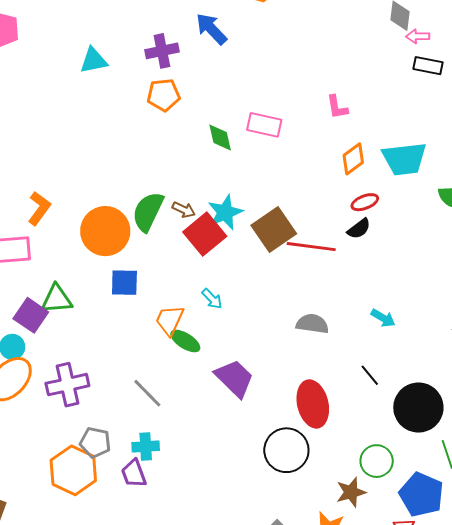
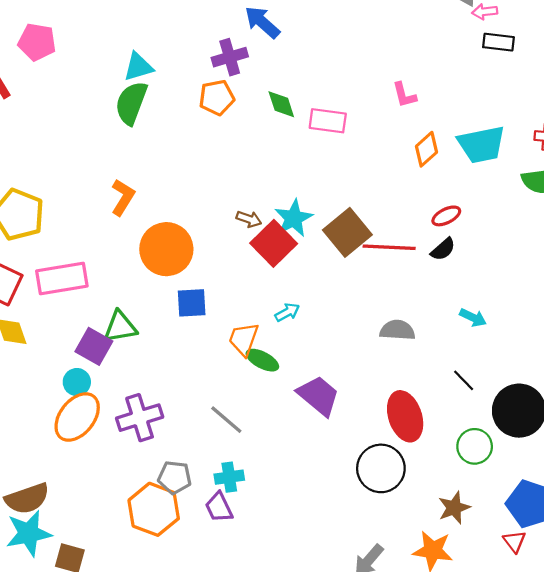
purple cross: (162, 51) -> (230, 57), moved
green diamond: (220, 138) -> (281, 104), moved
red ellipse: (365, 202) -> (446, 216), moved
orange L-shape: (39, 208) -> (123, 197), moved
green semicircle: (148, 212) -> (131, 103), moved
black semicircle: (359, 229) -> (443, 249), moved
cyan arrow: (212, 299) -> (287, 312), turned -70
green circle: (377, 461) -> (475, 446), moved

